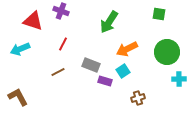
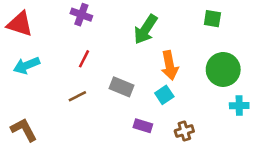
red triangle: (33, 21) -> (20, 24), moved
orange arrow: (127, 49) -> (170, 65), turned -75
purple rectangle: (105, 81) -> (143, 126), moved

